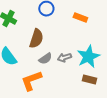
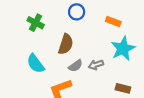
cyan star: (88, 57) -> (123, 49), moved

